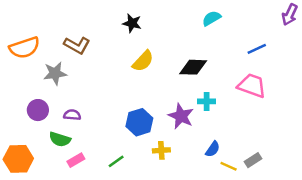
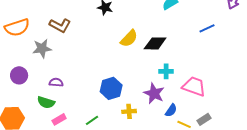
yellow semicircle: (143, 61) -> (129, 38), moved
pink trapezoid: (252, 86) -> (194, 86), moved
purple circle: (38, 110) -> (19, 75), moved
purple star: (181, 116) -> (154, 93), moved

